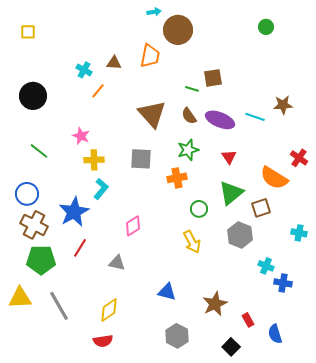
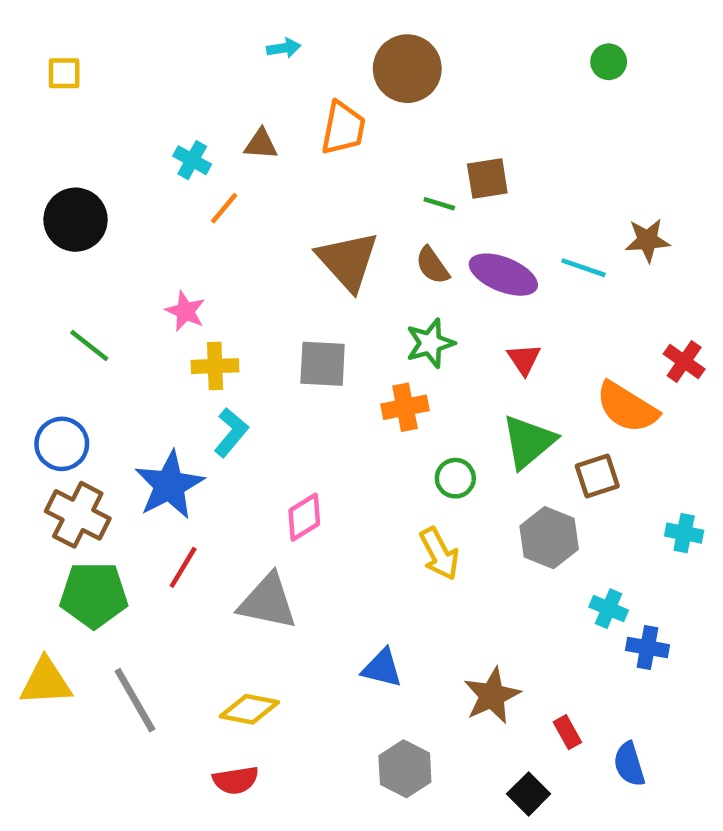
cyan arrow: (154, 12) -> (284, 48), moved
gray triangle: (117, 263) -> (268, 602), size x1.6
yellow diamond: (109, 310) -> (249, 709), turned 45

